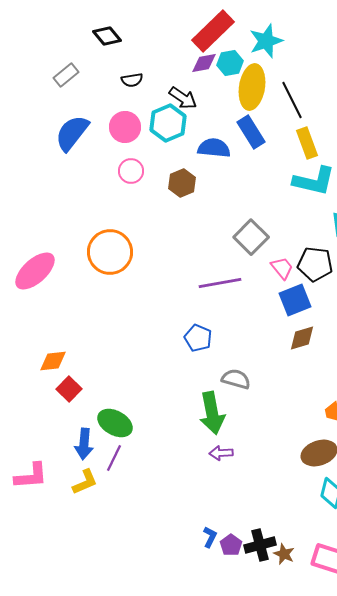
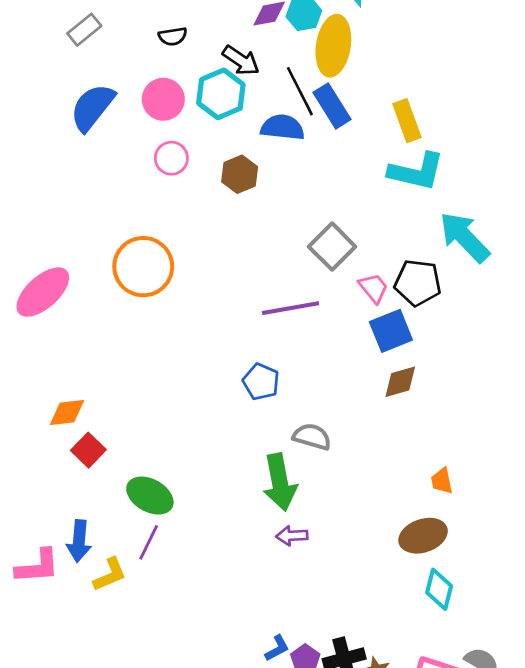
black line: (292, 100) -> (300, 91), moved
blue arrow: (84, 444) -> (79, 541), moved
blue L-shape: (210, 537) -> (277, 648), turned 35

